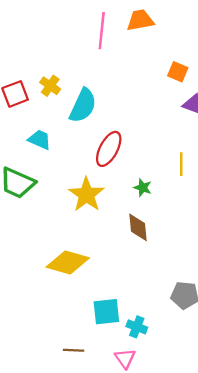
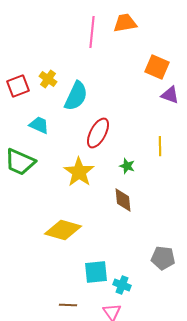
orange square: (178, 72) -> (157, 67), size x1.4

